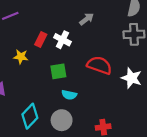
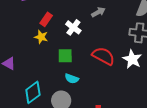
red rectangle: (41, 40) -> (46, 19), moved
yellow star: (21, 57) -> (41, 37), moved
white star: (132, 78) -> (132, 59), moved

